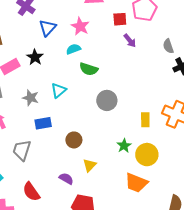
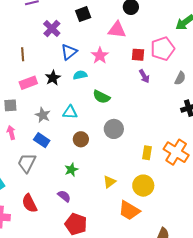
gray semicircle: (168, 46) -> (180, 78), moved, turned -144
cyan semicircle: (73, 49) -> (80, 75), moved
cyan triangle: (59, 90) -> (70, 112), turned 35
blue rectangle: (43, 123) -> (42, 140), moved, turned 35
brown circle: (74, 140) -> (81, 139), moved
green star: (124, 146) -> (71, 170), moved
yellow triangle: (90, 165) -> (109, 182), moved

